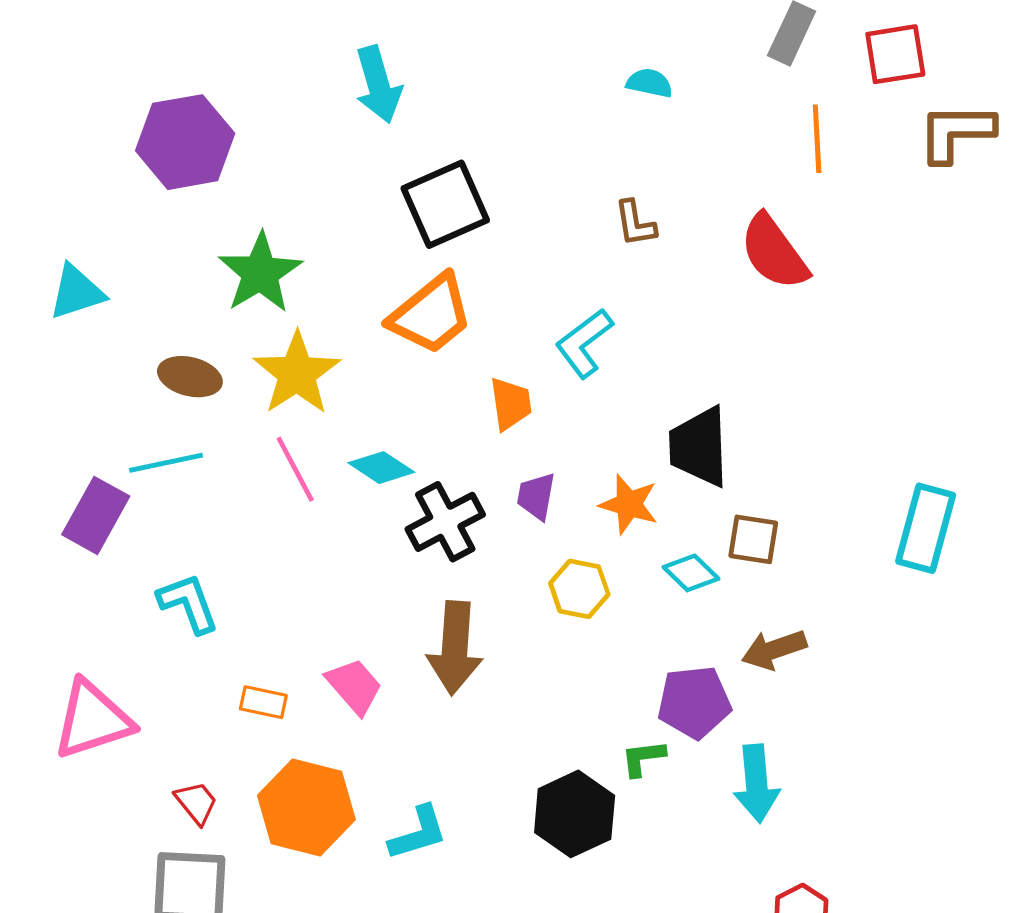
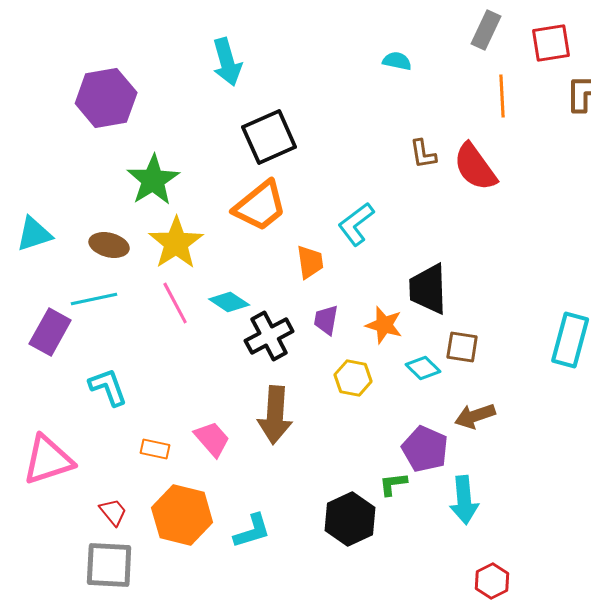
brown L-shape: (635, 223) -> (423, 154), moved
cyan triangle: (77, 292) -> (34, 234), moved
purple pentagon: (694, 702) -> (425, 449), turned 30

